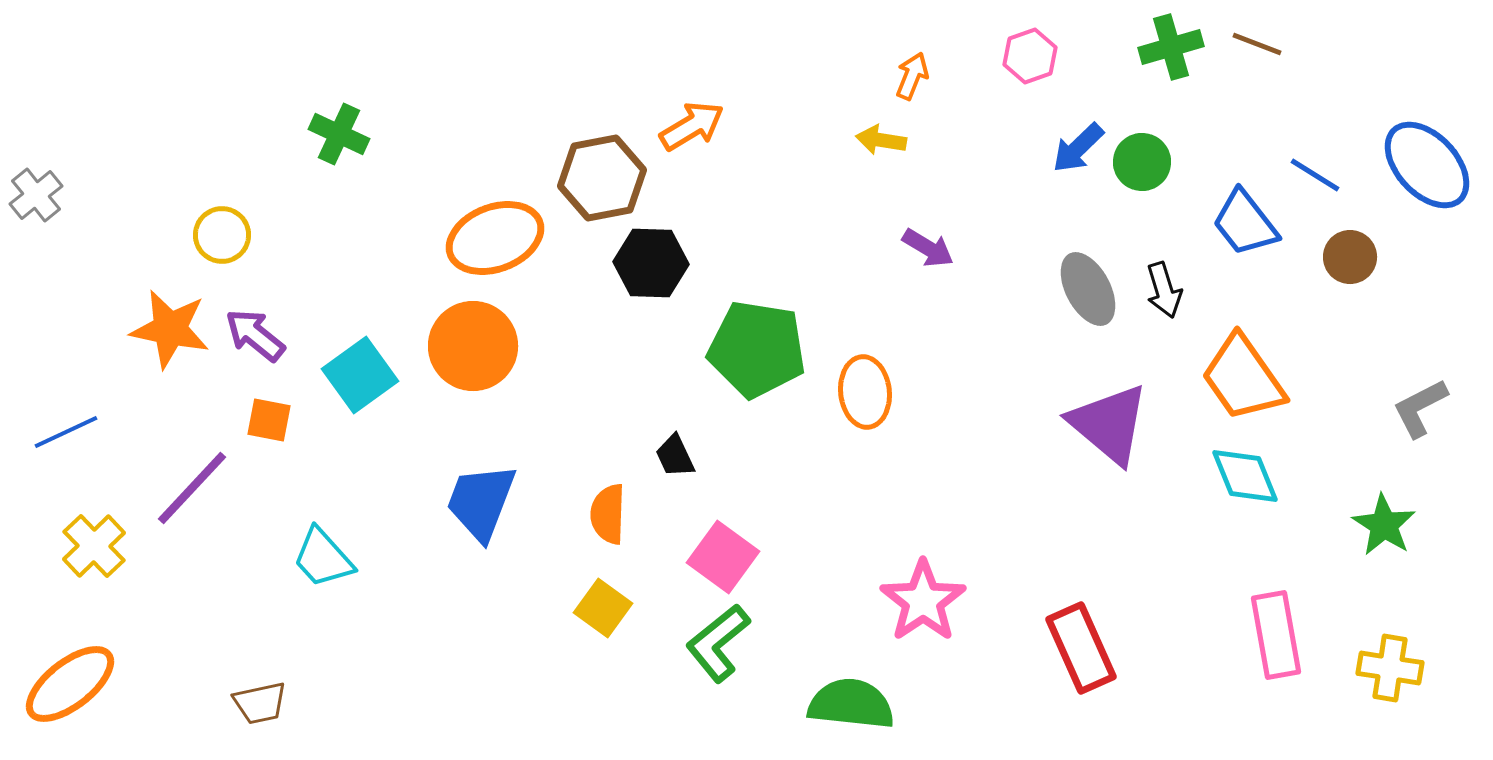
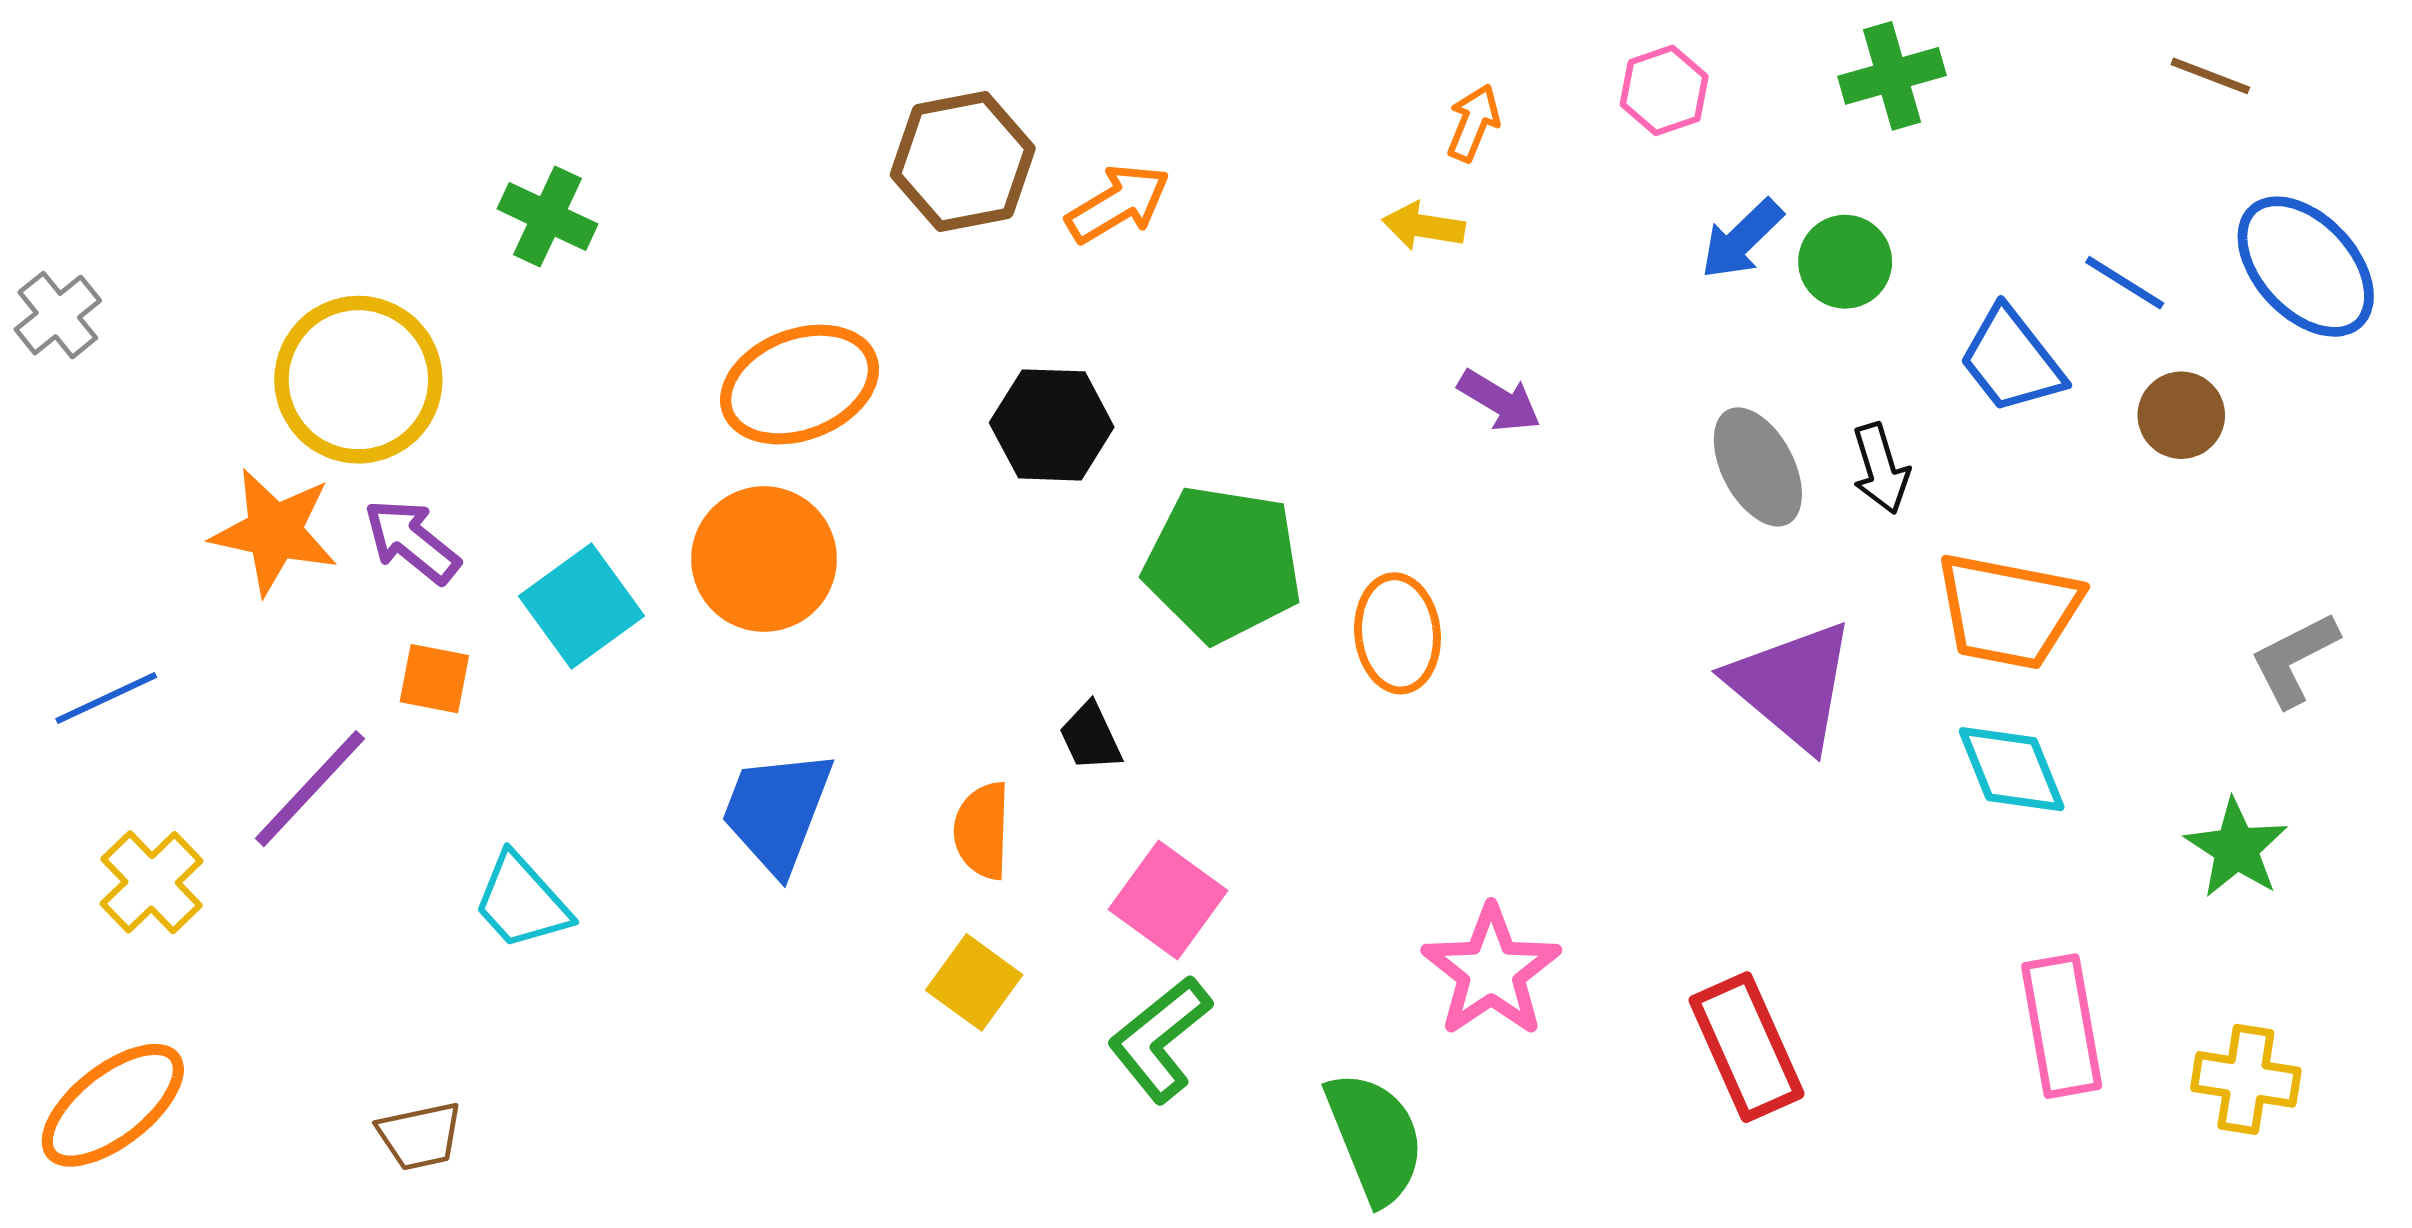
brown line: (1257, 44) -> (2210, 76), moved
brown hexagon: (602, 178) -> (963, 162), moved
yellow circle: (222, 235) -> (358, 380), size x1.8
orange trapezoid: (1243, 378) -> (2008, 611), turned -44
green semicircle: (851, 704) -> (1375, 1138), turned 62

